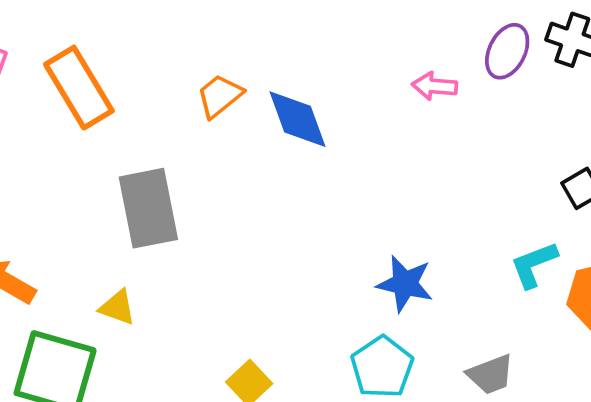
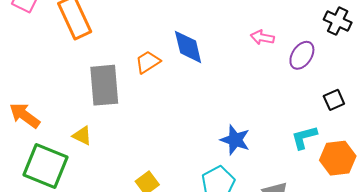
purple ellipse: (507, 51) -> (302, 55), moved
orange trapezoid: (220, 96) -> (148, 62), moved

